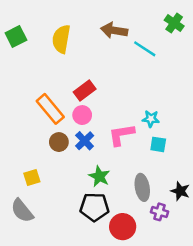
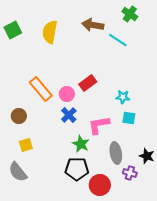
green cross: (174, 23) -> (130, 14), moved
red rectangle: (85, 91) -> (88, 83), moved
pink L-shape: (121, 135) -> (99, 125), moved
brown circle: (59, 142) -> (19, 116), moved

